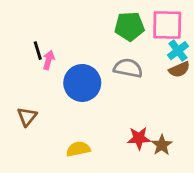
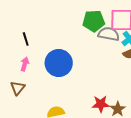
pink arrow: (49, 60) -> (25, 64), moved
gray semicircle: (128, 68) -> (109, 34), moved

